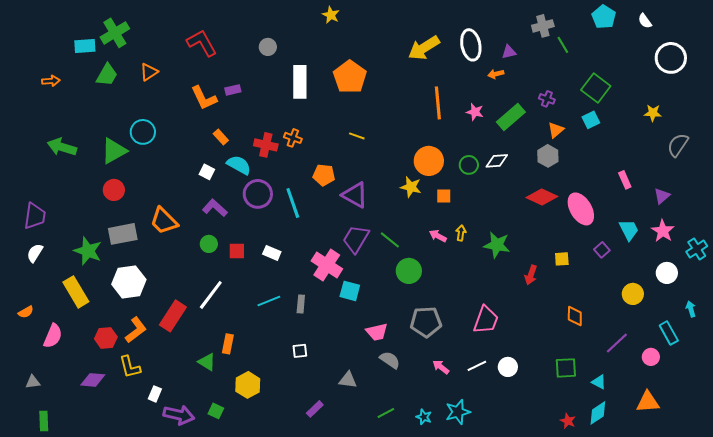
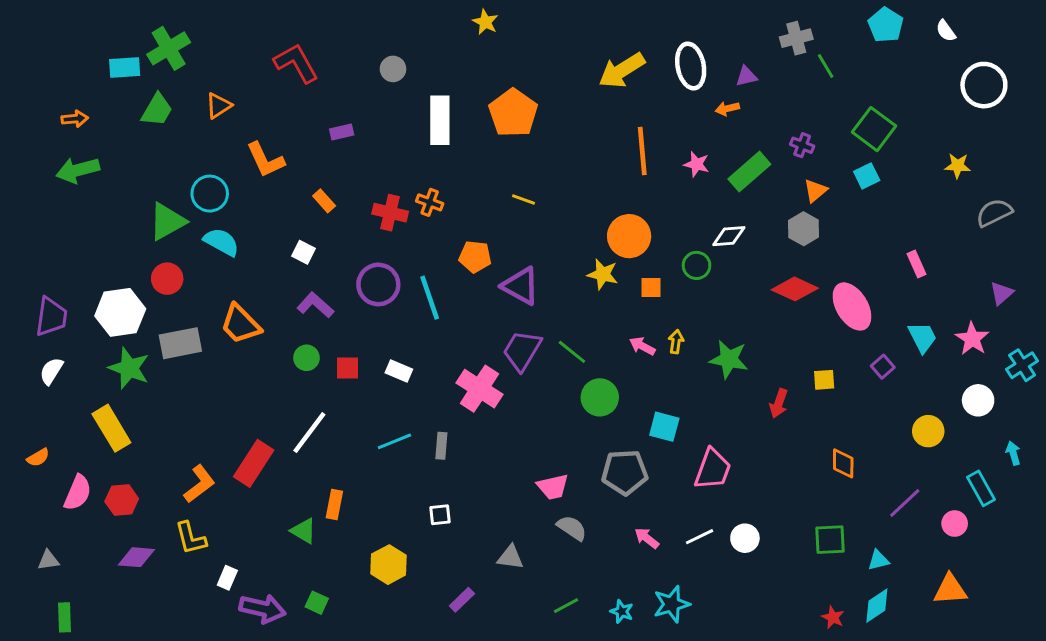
orange L-shape: (204, 98) -> (265, 160), moved
gray semicircle: (678, 145) -> (994, 213), turned 30
green arrow: (62, 147) -> (78, 170), moved, turned -32
cyan semicircle: (239, 165) -> (221, 242), moved
green circle: (469, 165) -> (697, 265), moved
purple triangle: (662, 196) -> (1002, 293), moved
white hexagon: (129, 282) -> (120, 312), moved
cyan square: (350, 291) -> (664, 427), moved
red hexagon: (106, 338) -> (122, 500), moved
cyan triangle: (599, 382) -> (878, 560), turned -42
yellow hexagon: (248, 385) -> (389, 565), moved

